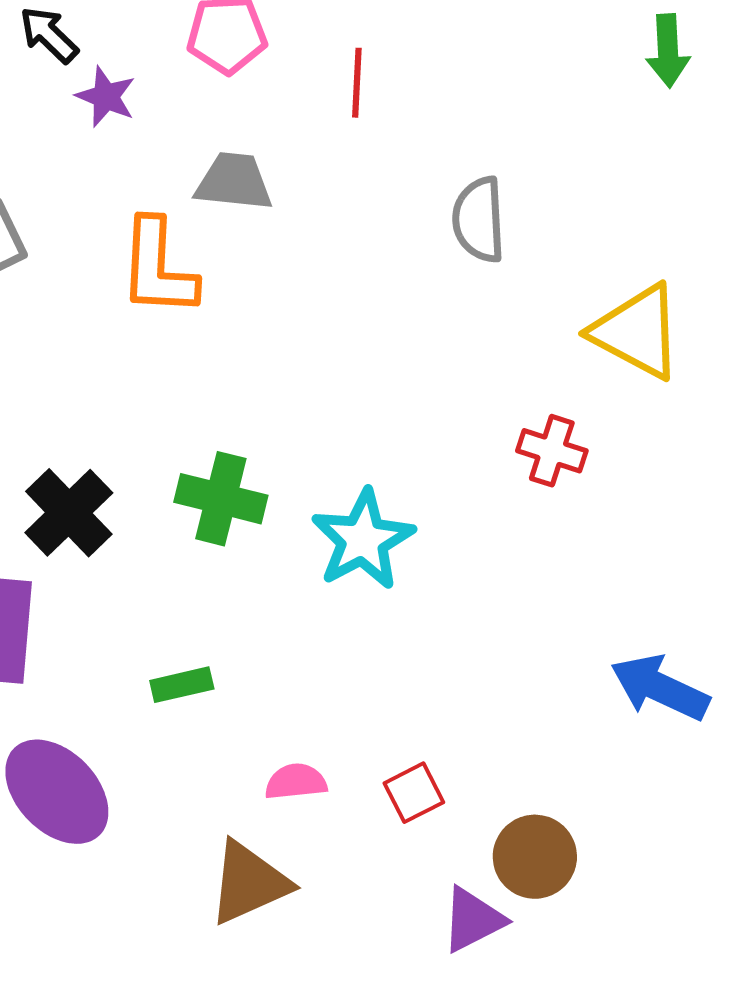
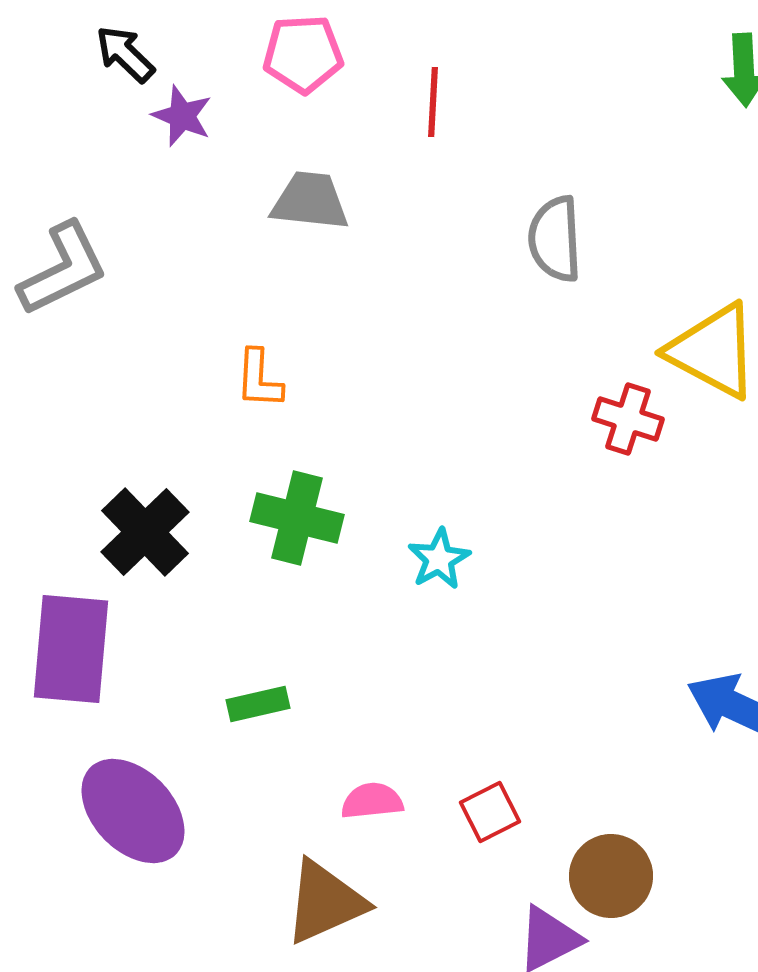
orange L-shape: (158, 268) -> (259, 379), moved, size x0.6
red cross: (552, 451) -> (628, 419), moved
cyan star: (363, 540) -> (439, 559), size x0.6

